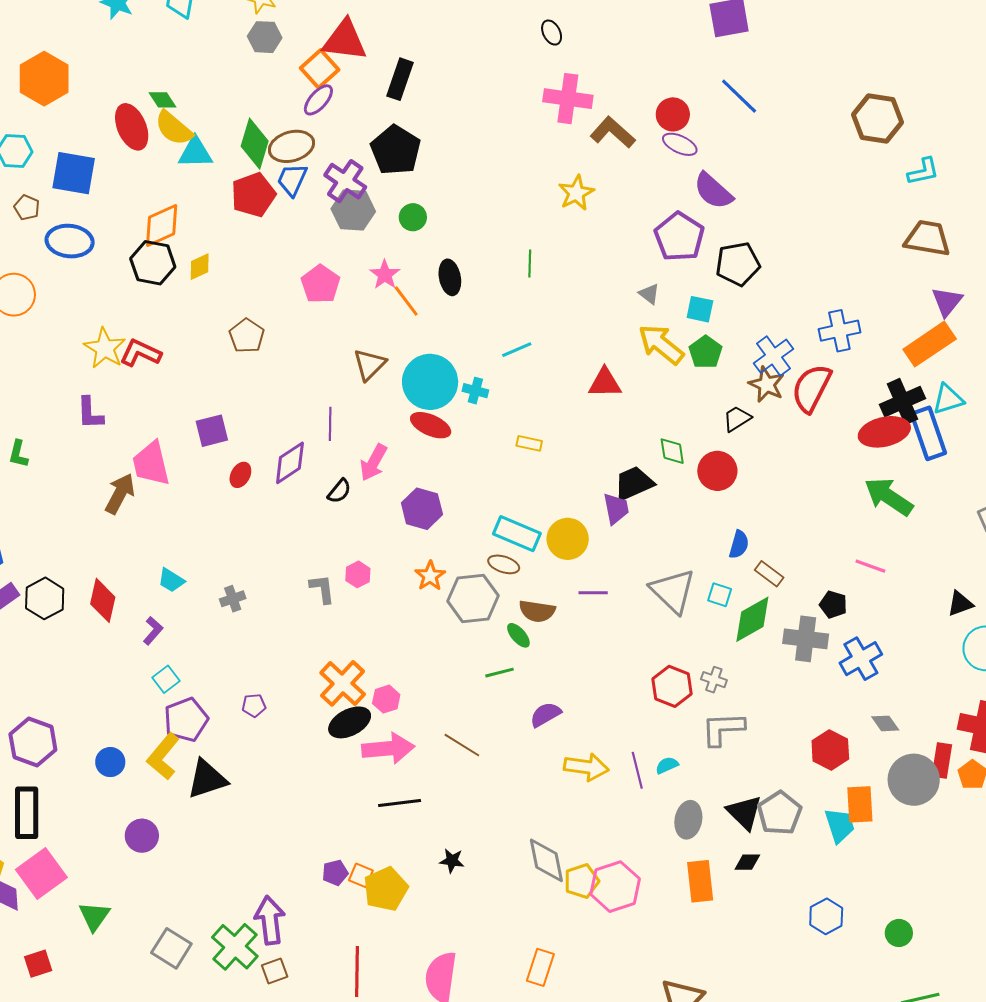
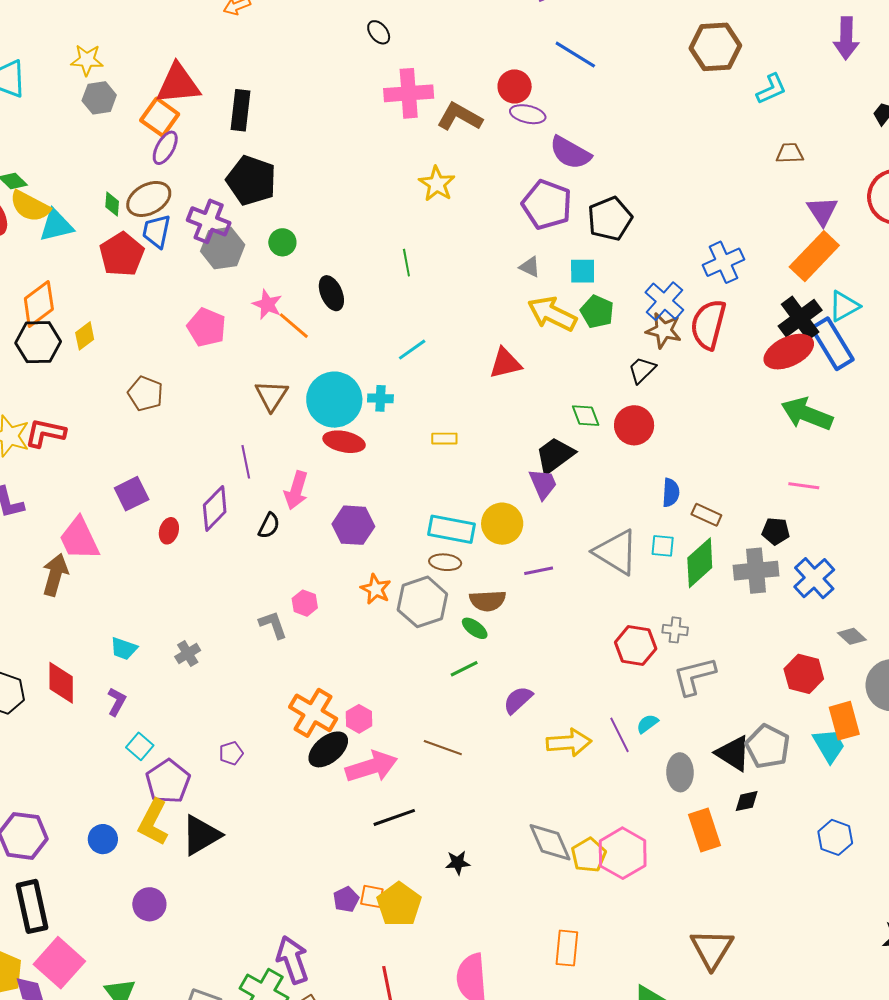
green diamond: (255, 144) -> (112, 204), size x0.5
brown trapezoid: (927, 238) -> (790, 153), size x0.6

